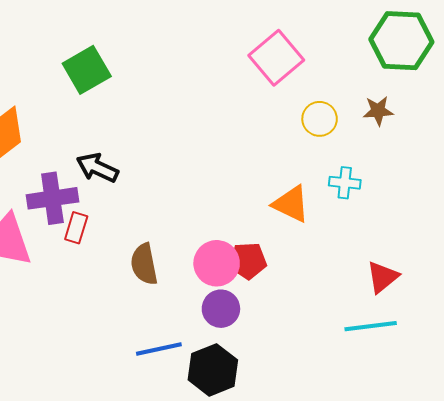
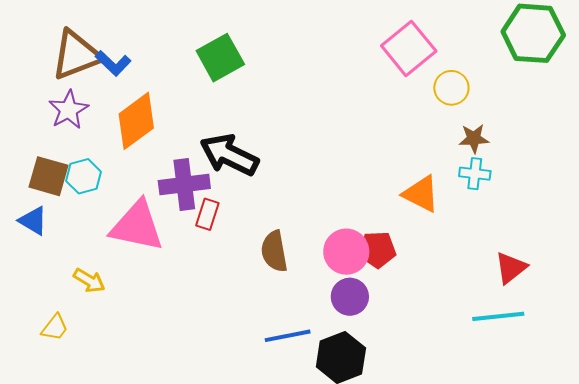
brown star: (378, 111) -> (474, 139), moved
yellow circle: (320, 119) -> (451, 88), moved
black arrow: (97, 168) -> (229, 155), size x1.4

